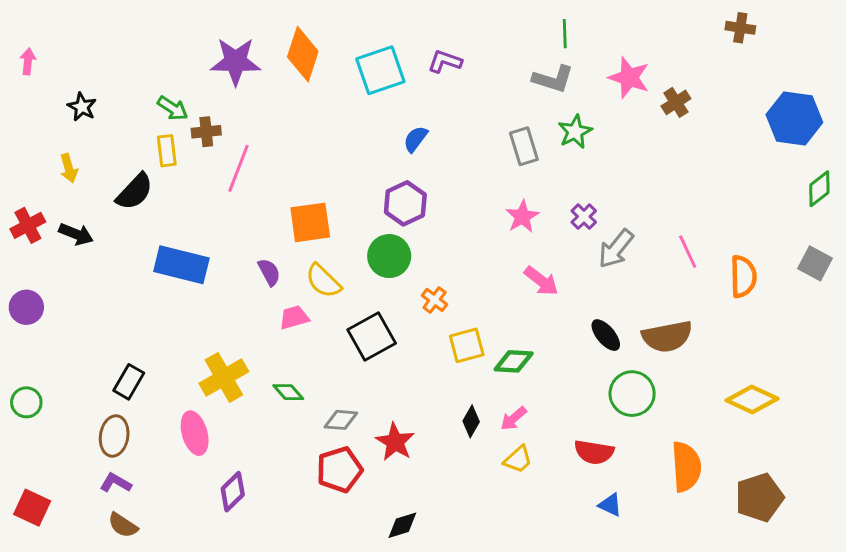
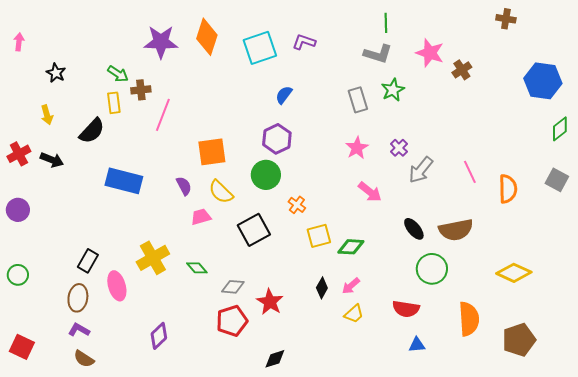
pink ellipse: (195, 433) -> (117, 286), moved
blue triangle: (610, 505) -> (417, 345), turned -30

